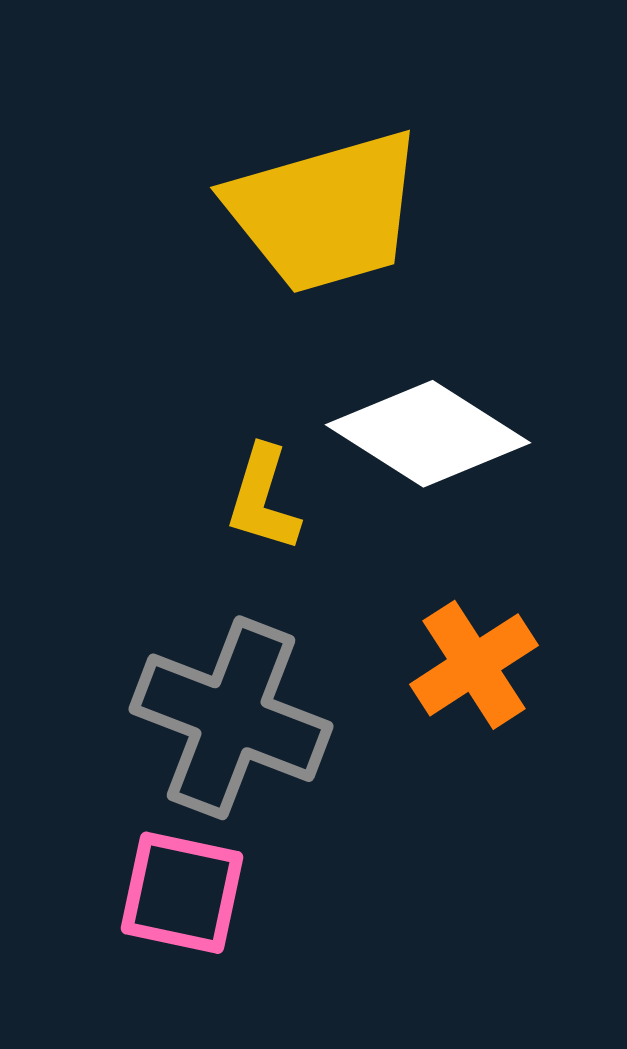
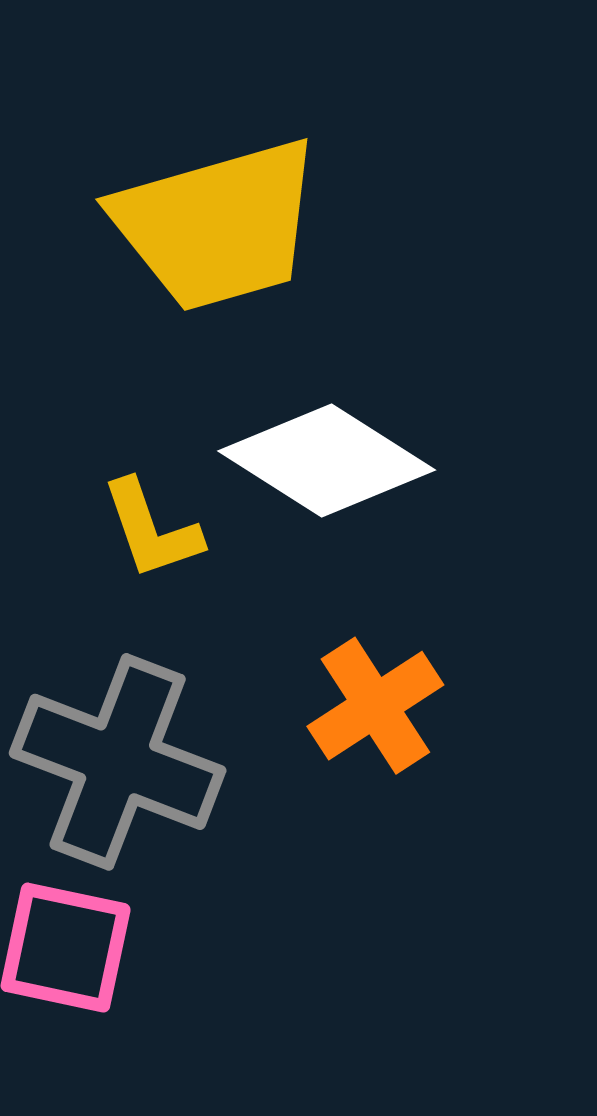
yellow L-shape: (263, 499) -> (152, 529), turned -36

